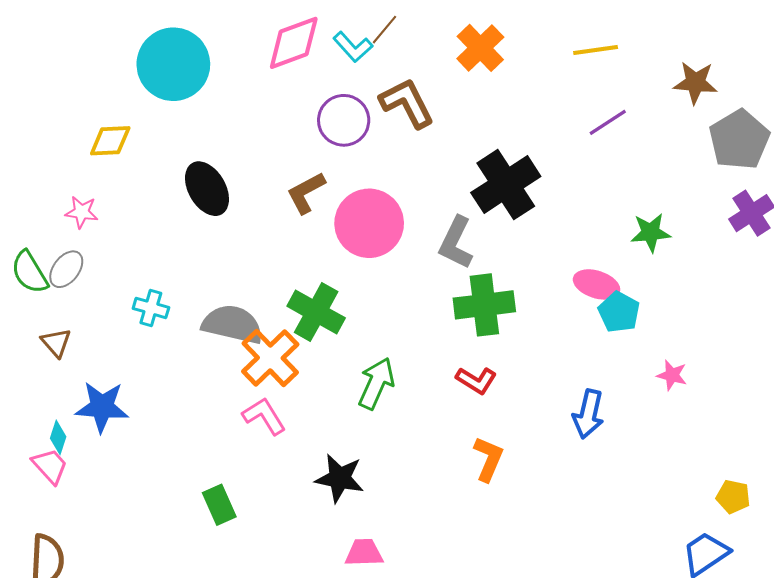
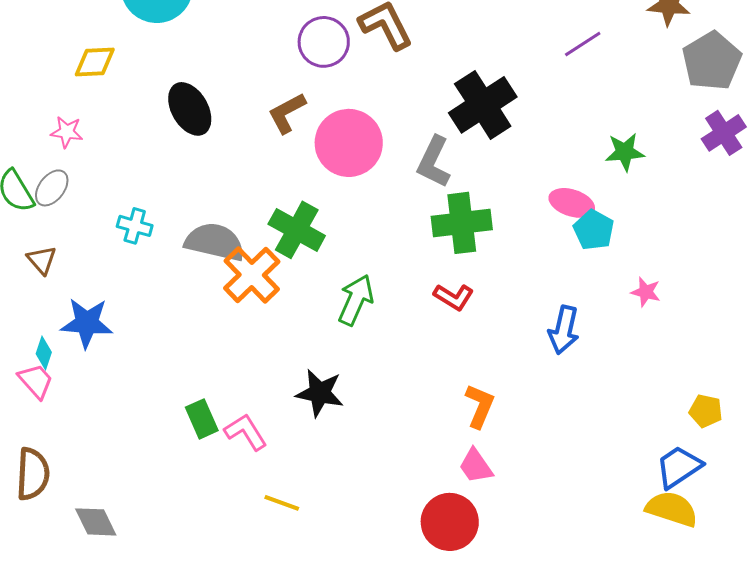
pink L-shape: (264, 416) -> (246, 432), moved
orange L-shape: (488, 459) -> (480, 406), moved
pink trapezoid: (364, 553) -> (476, 466), moved, turned -123

